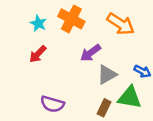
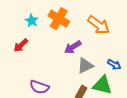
red arrow: (38, 54) -> (21, 45), moved

